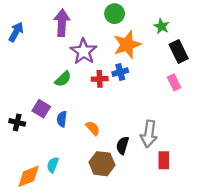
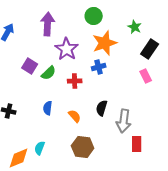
black rectangle: (179, 51) -> (150, 49), turned 60
red cross: (100, 79) -> (75, 81), moved
purple square: (41, 109) -> (30, 66), moved
black semicircle: (123, 145) -> (102, 108), moved

